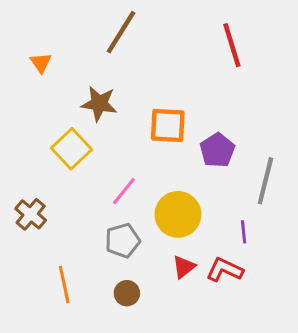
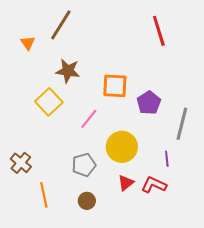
brown line: (121, 32) -> (61, 25), moved
pink line: (124, 191) -> (89, 119), moved
brown cross: (31, 214) -> (21, 163), moved

